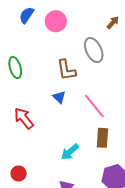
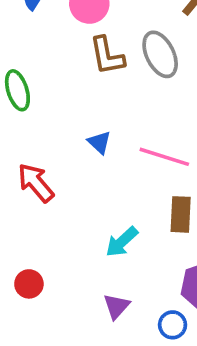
brown L-shape: (66, 70) -> (107, 56), moved
pink line: (94, 106) -> (164, 157), turned -32

